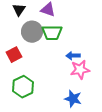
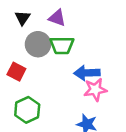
red square: (14, 55) -> (16, 72), turned -35
blue arrow: (73, 56) -> (87, 73), size x1.5

